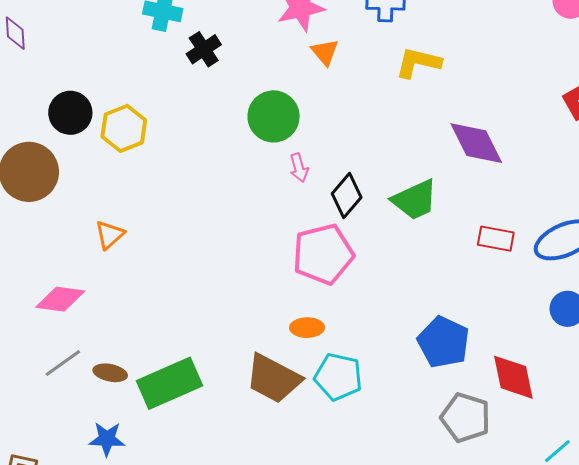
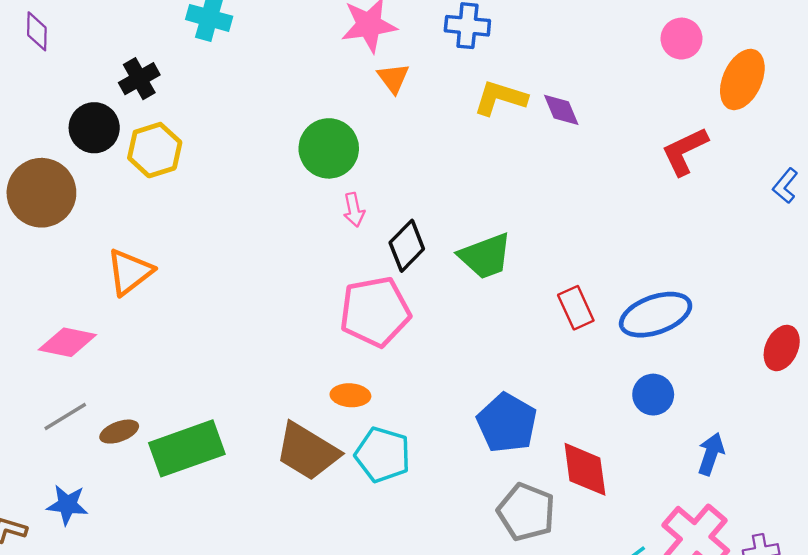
black cross: (204, 49) -> (139, 79), moved
purple diamond: (476, 143) -> (561, 110), moved, size x0.6
orange triangle: (110, 235) -> (130, 272), size x1.4
red rectangle: (496, 239) -> (576, 308), turned 51
brown ellipse: (110, 373) -> (119, 432), turned -36
blue star: (107, 439) -> (67, 505), moved

